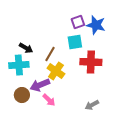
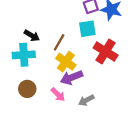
red cross: (91, 62) -> (106, 51), turned 30
purple arrow: (40, 85) -> (72, 78), moved
gray arrow: (92, 105) -> (86, 100), moved

